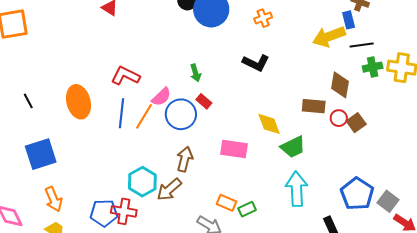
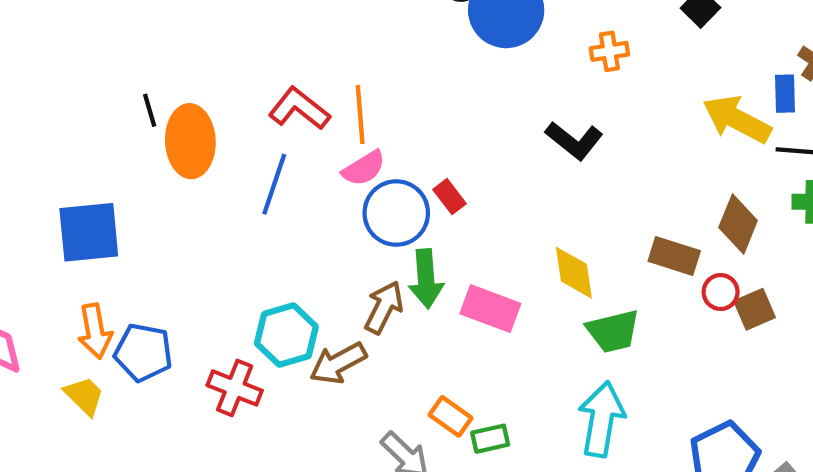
yellow arrow: (329, 37) -> (737, 119), turned 36
green arrow: (195, 73) -> (426, 279), moved, size x1.5
black line: (28, 101) -> (150, 110), moved
orange line: (144, 116) -> (360, 114), moved, turned -48
blue pentagon: (104, 213) -> (143, 352), moved

